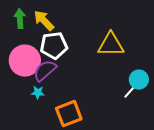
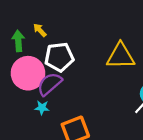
green arrow: (20, 19) -> (18, 41), moved
yellow arrow: (44, 21) -> (40, 30), moved, size x0.6

